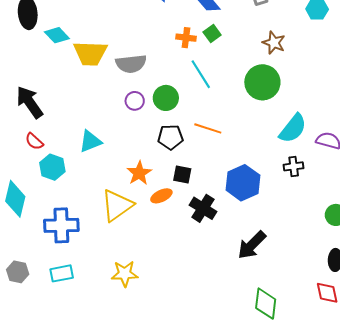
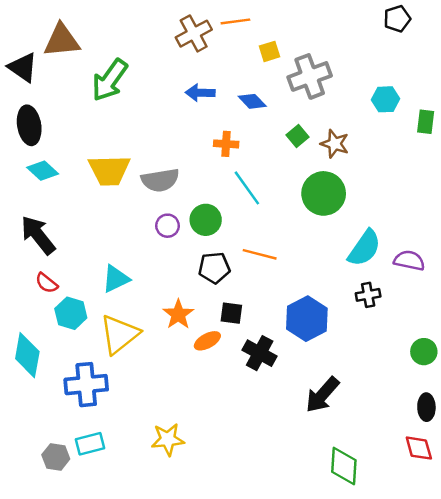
green square: (212, 34) -> (297, 136), moved
cyan diamond: (57, 35) -> (43, 171), moved
yellow triangle: (117, 205) -> (120, 334), moved
gray hexagon: (18, 272) -> (56, 457), moved

